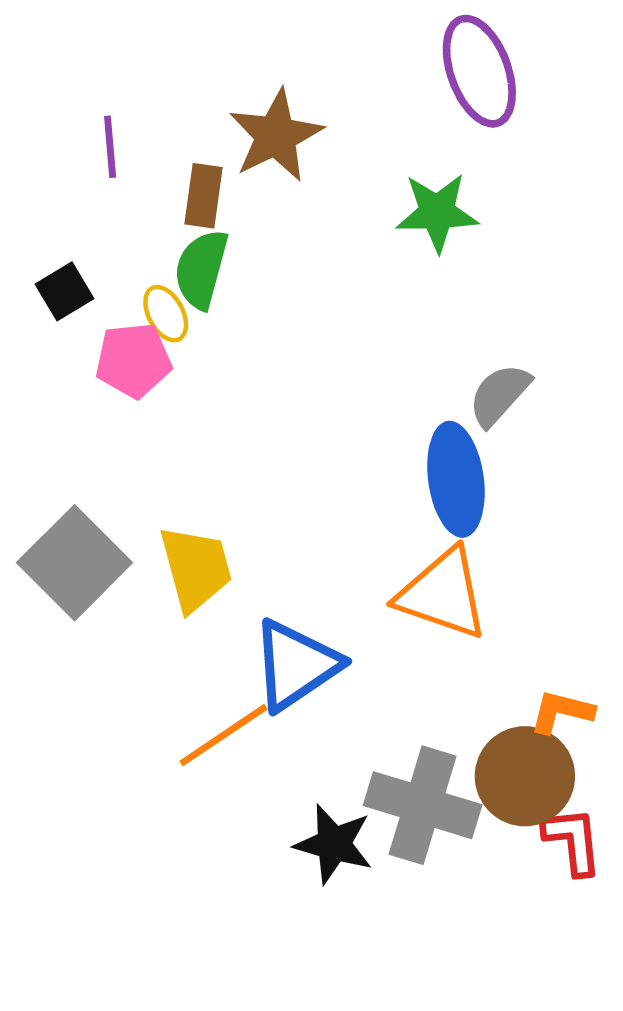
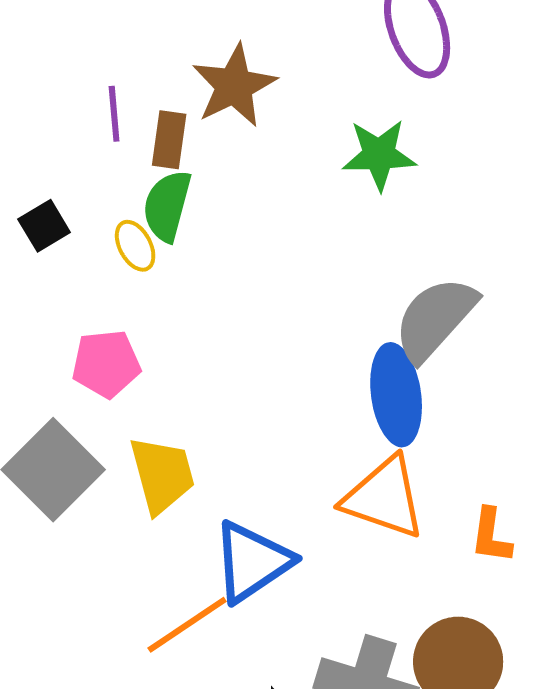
purple line: (110, 147) -> (114, 114), moved
pink pentagon: (133, 360) -> (106, 364), moved
gray semicircle: (499, 395) -> (435, 319), size x1.5
orange L-shape: (562, 712) -> (491, 536), moved, turned -96

